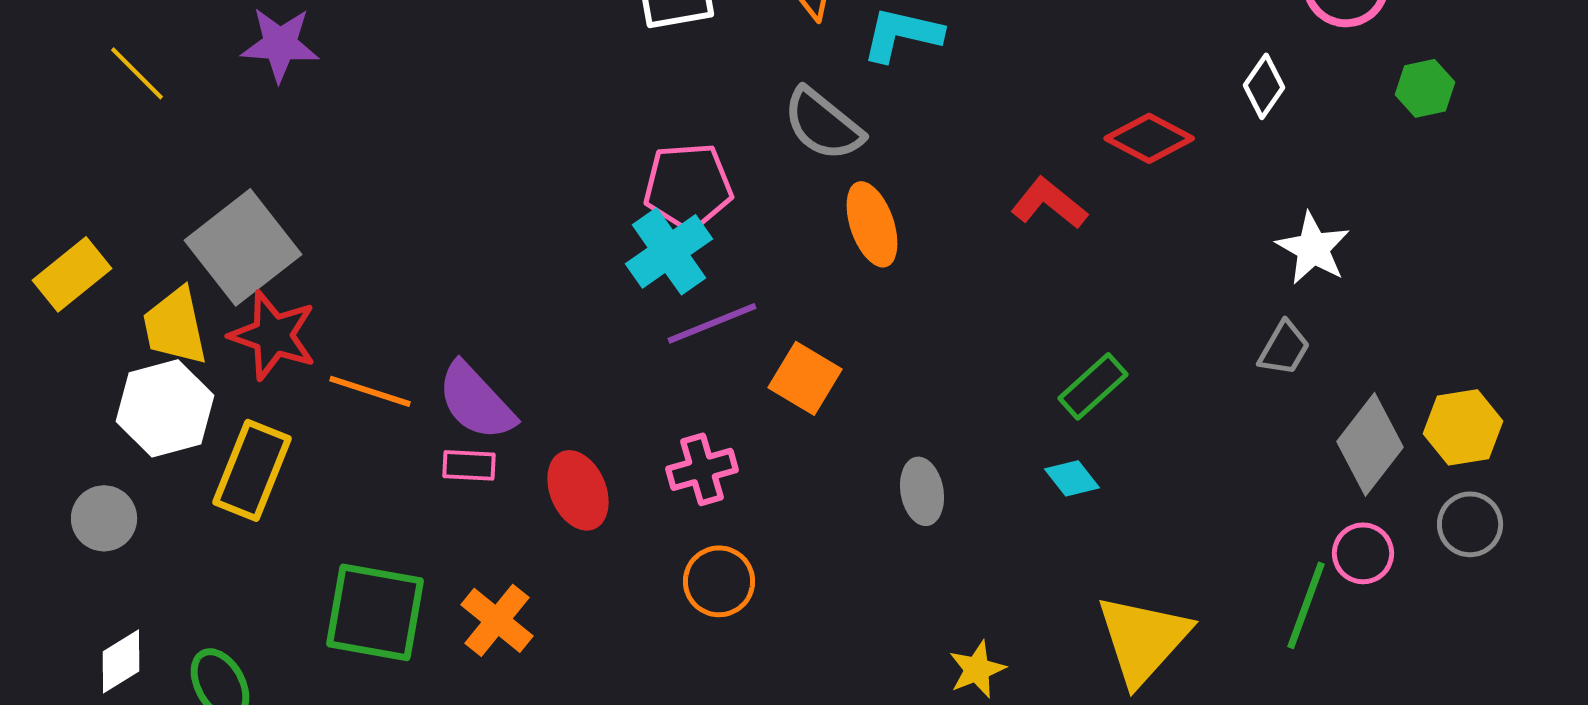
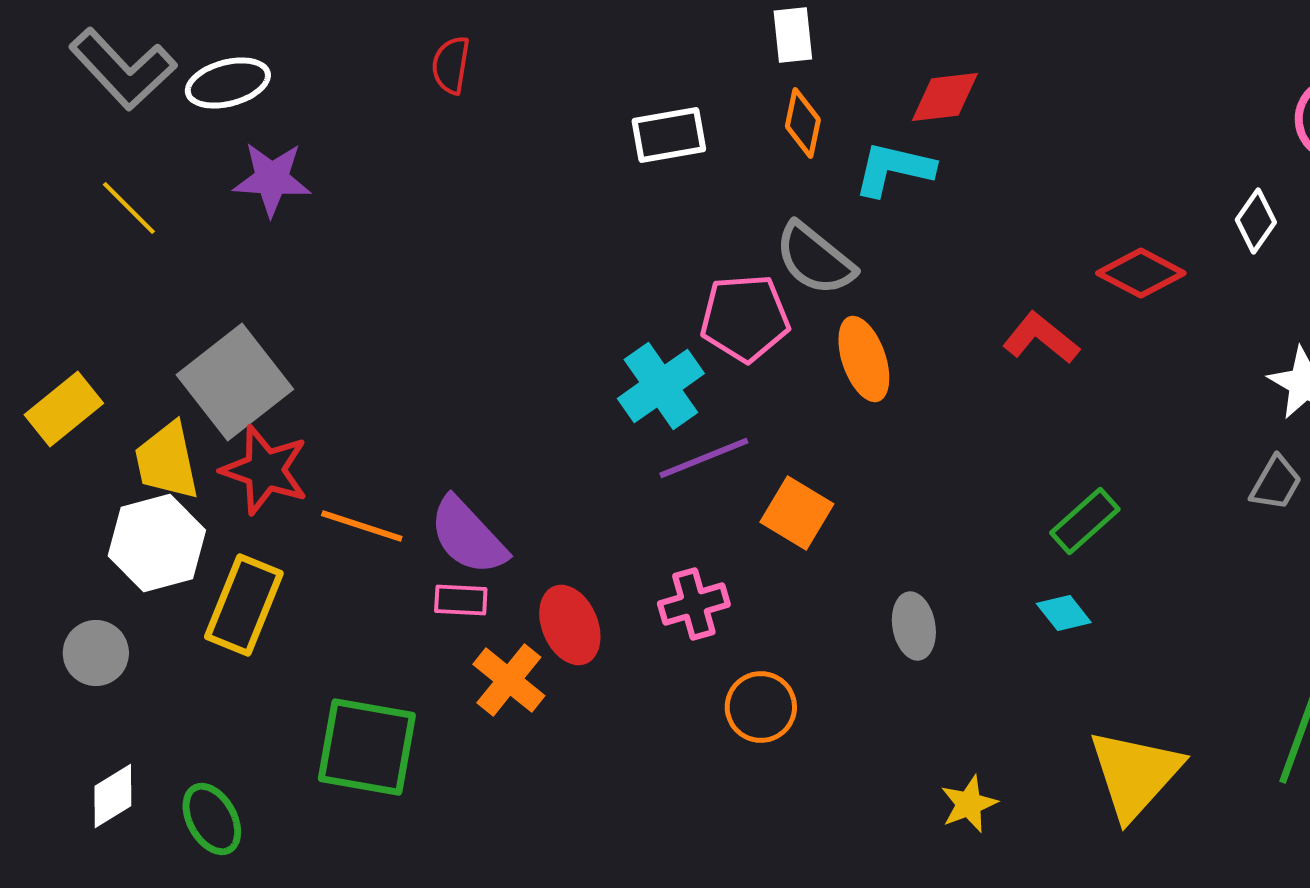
pink pentagon: (688, 186) -> (745, 318), moved
orange circle: (719, 581) -> (761, 707), moved
orange cross: (497, 620) -> (509, 680), moved

